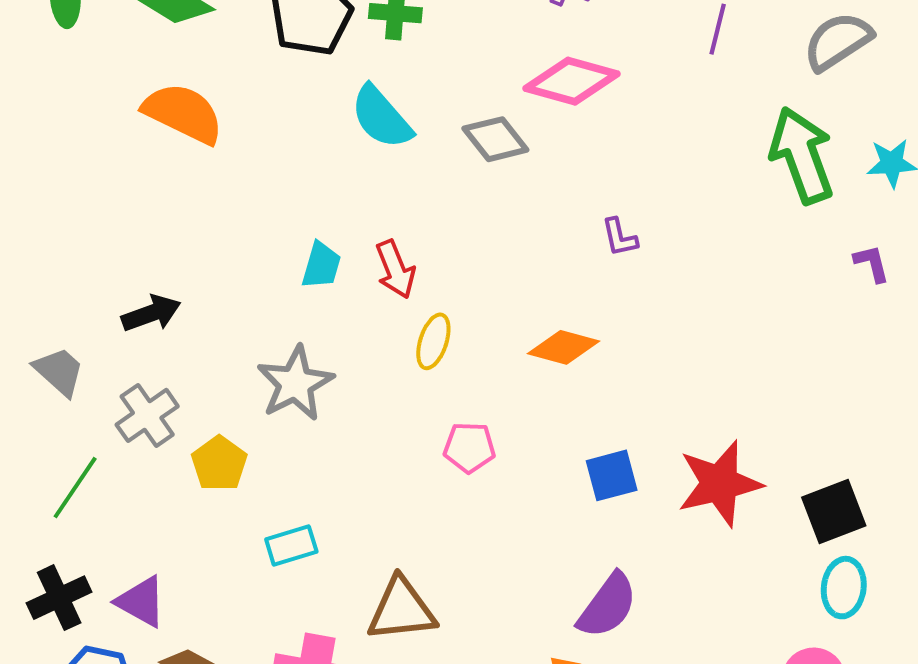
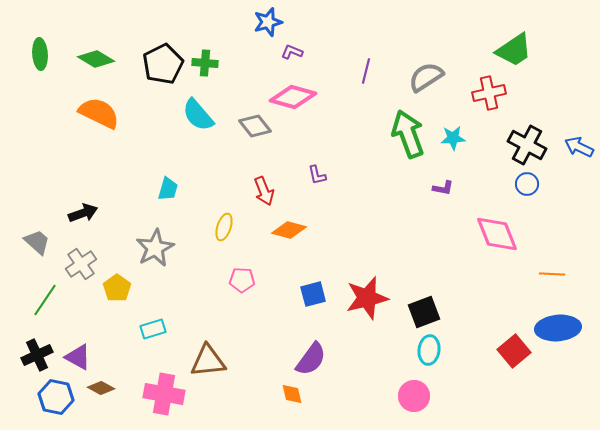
purple L-shape: (872, 263) -> (443, 188), turned 115
red arrow: (395, 269) -> (264, 191), moved

